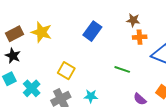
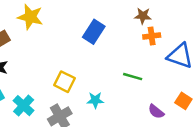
yellow star: (41, 32) -> (30, 17), moved
cyan star: (91, 96) -> (95, 100), moved

